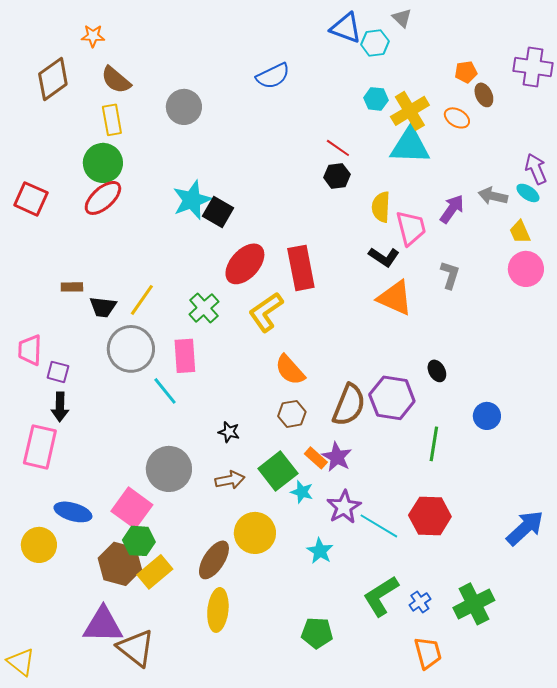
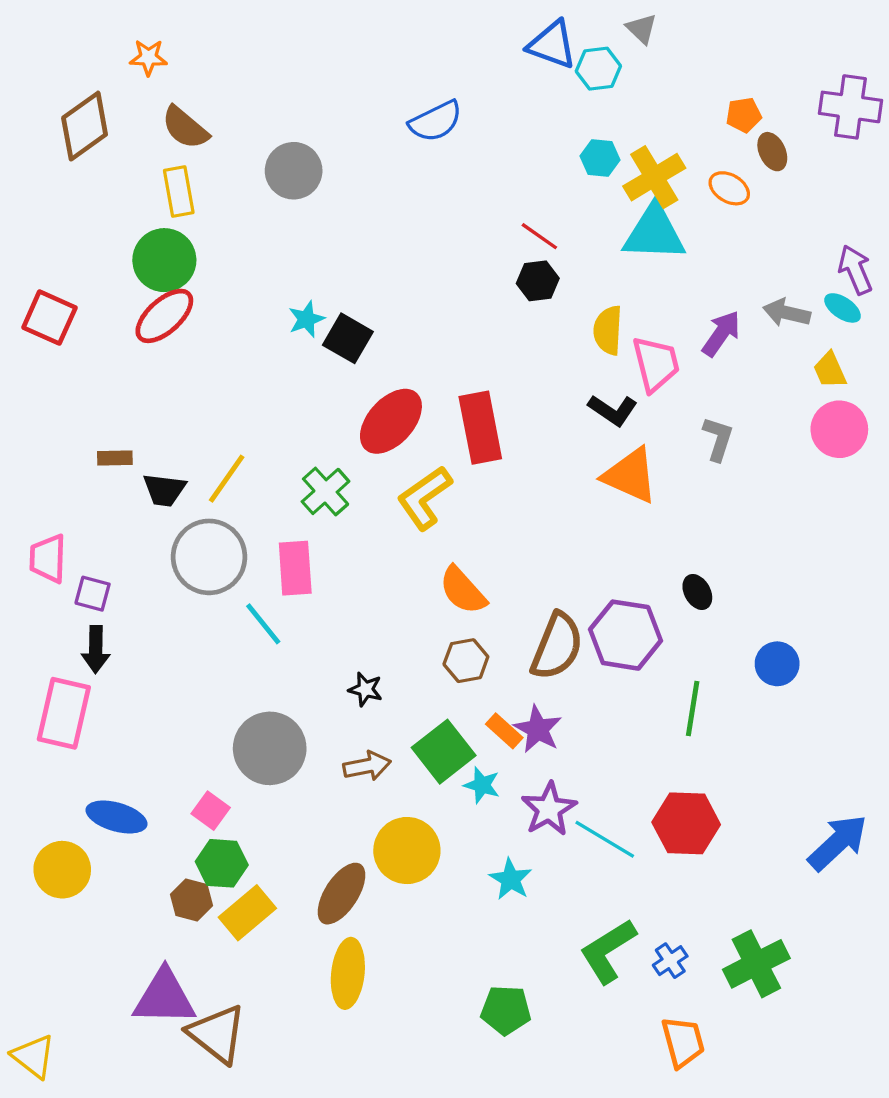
cyan star: (192, 200) -> (306, 319), size x0.6
pink square: (132, 508) -> (211, 811), size x0.6
brown hexagon: (120, 564) -> (191, 900), size x0.6

